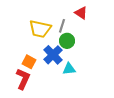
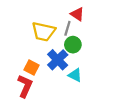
red triangle: (81, 13) -> (77, 14), moved
cyan triangle: (69, 69) -> (75, 75), turned 32

